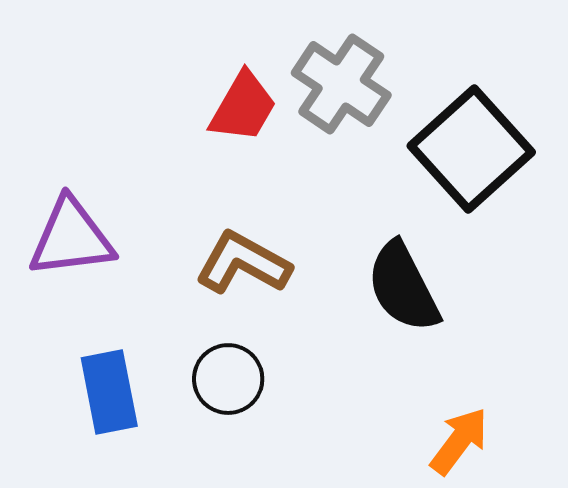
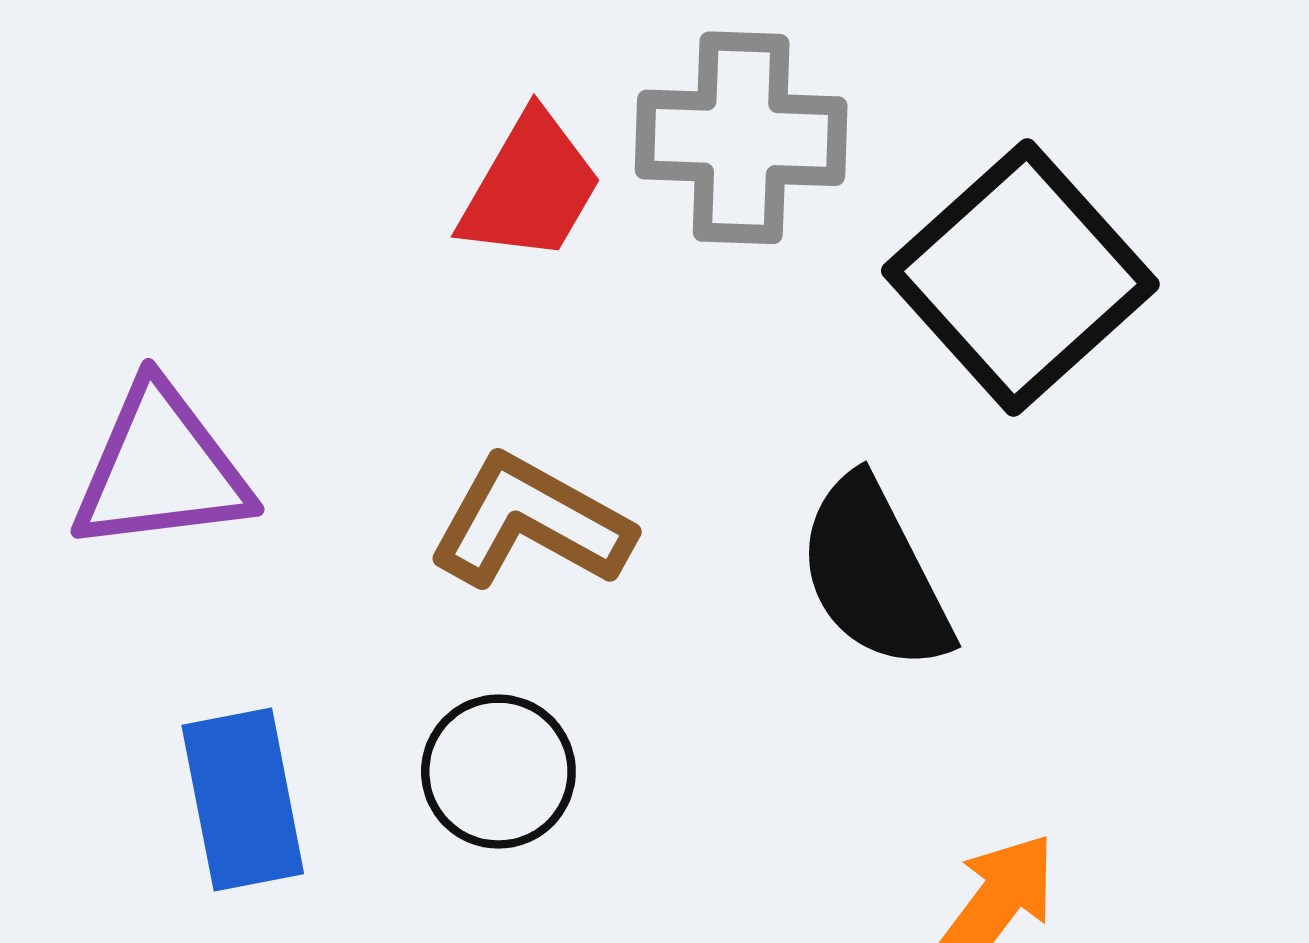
gray cross: (341, 84) -> (741, 138), turned -32

